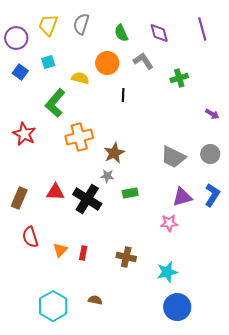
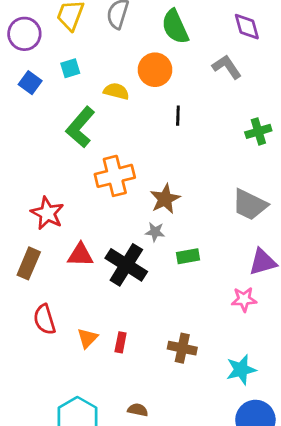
green semicircle: (121, 33) -> (175, 27), size x1.4
purple diamond: (159, 33) -> (247, 27), moved
gray L-shape: (143, 61) -> (227, 67), moved
green cross: (179, 78) -> (258, 131), moved
red star: (24, 134) -> (47, 213), moved

